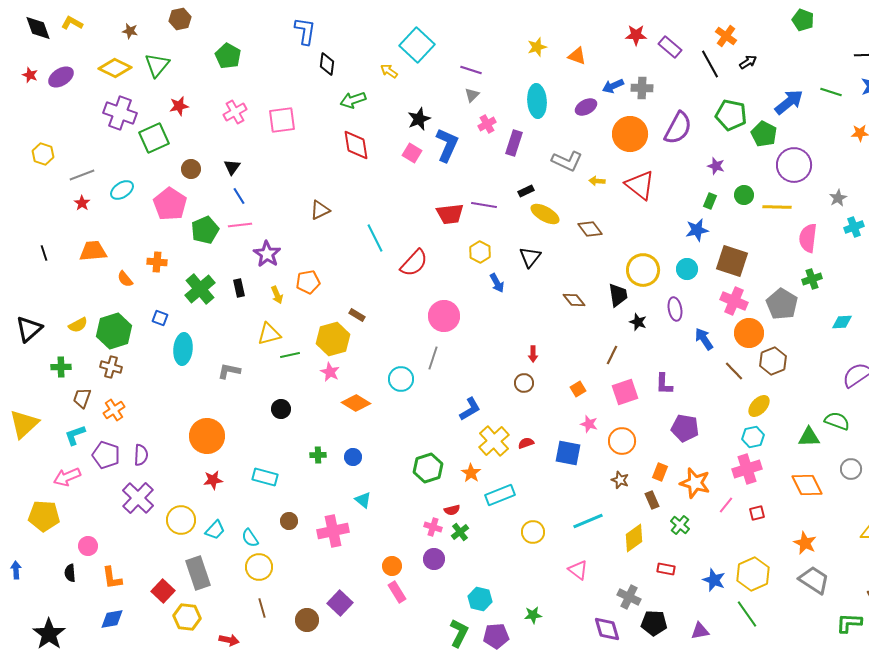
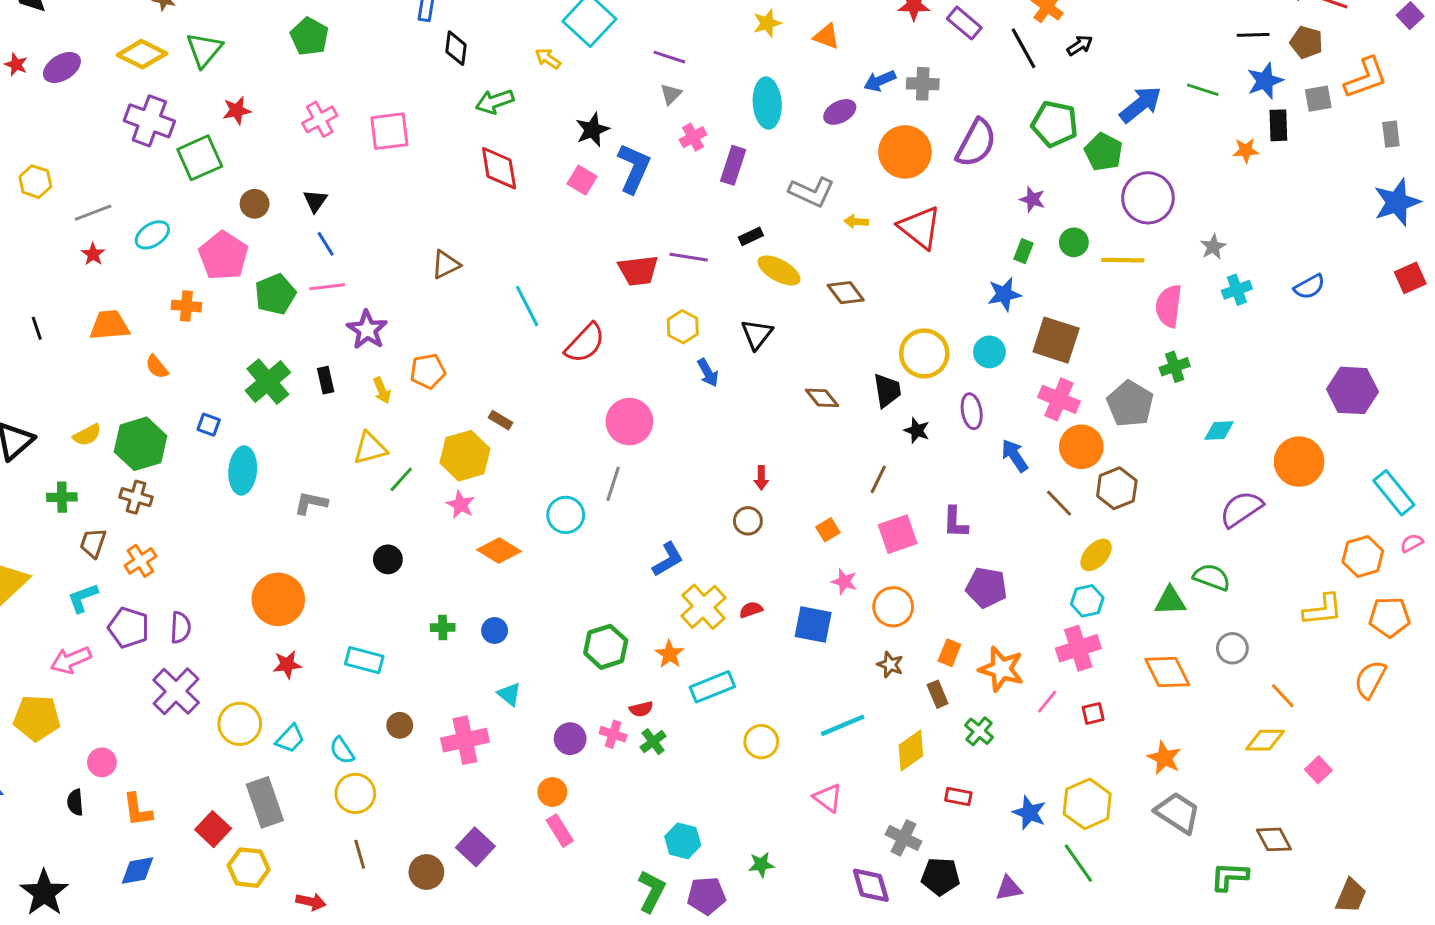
orange cross: (157, 262) -> (186, 306), moved
green line: (290, 355) -> (401, 479), turned -36
purple circle: (434, 559) -> (570, 739), moved

